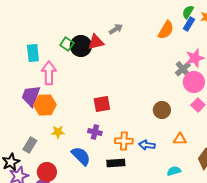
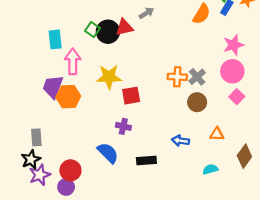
gray cross: (183, 69) -> (197, 77), moved
yellow star: (58, 132) -> (109, 77), moved, size x1.6
orange cross: (124, 141) -> (177, 77), moved
gray rectangle: (30, 145) -> (36, 137), moved, turned -35

